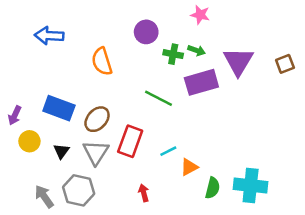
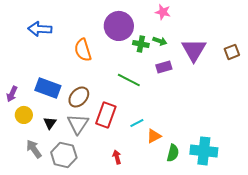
purple circle: (146, 32) -> (119, 26), size x1.5
purple rectangle: (201, 82) -> (164, 67), size x0.6
gray arrow: (44, 197) -> (34, 149), moved

